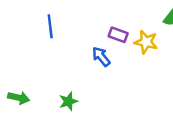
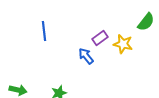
purple rectangle: (118, 35) -> (100, 38), turned -56

